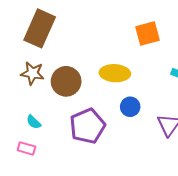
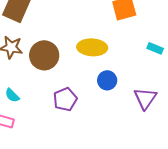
purple pentagon: (87, 126) -> (65, 99), size x0.7

